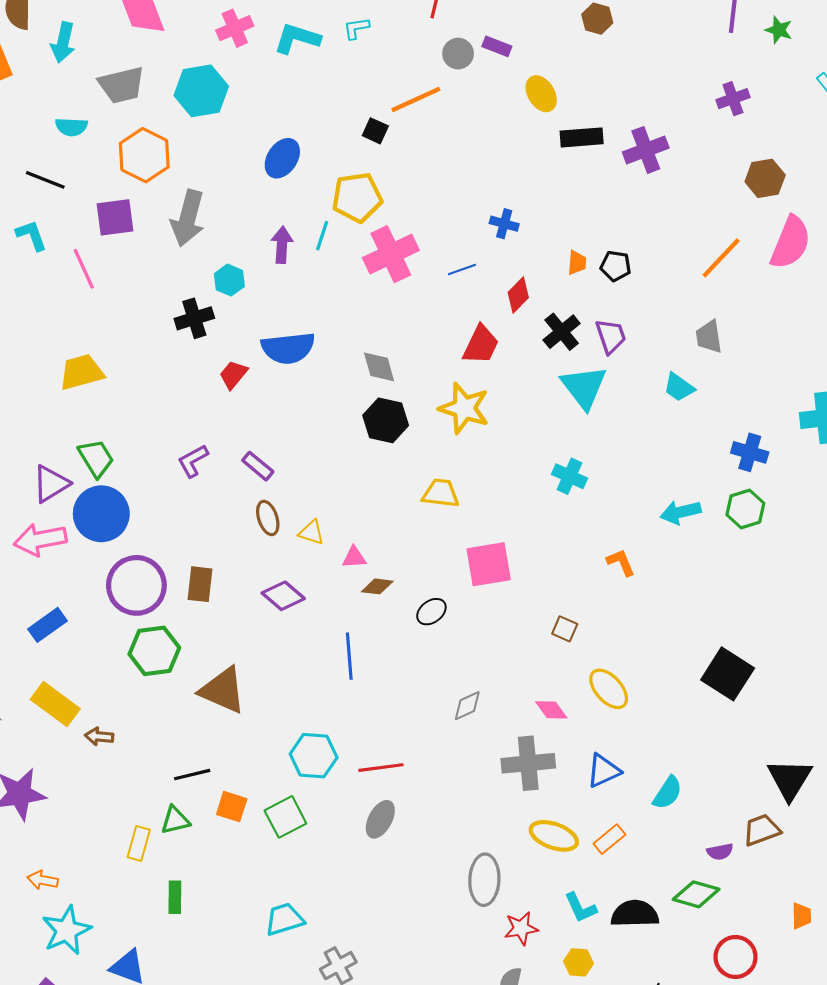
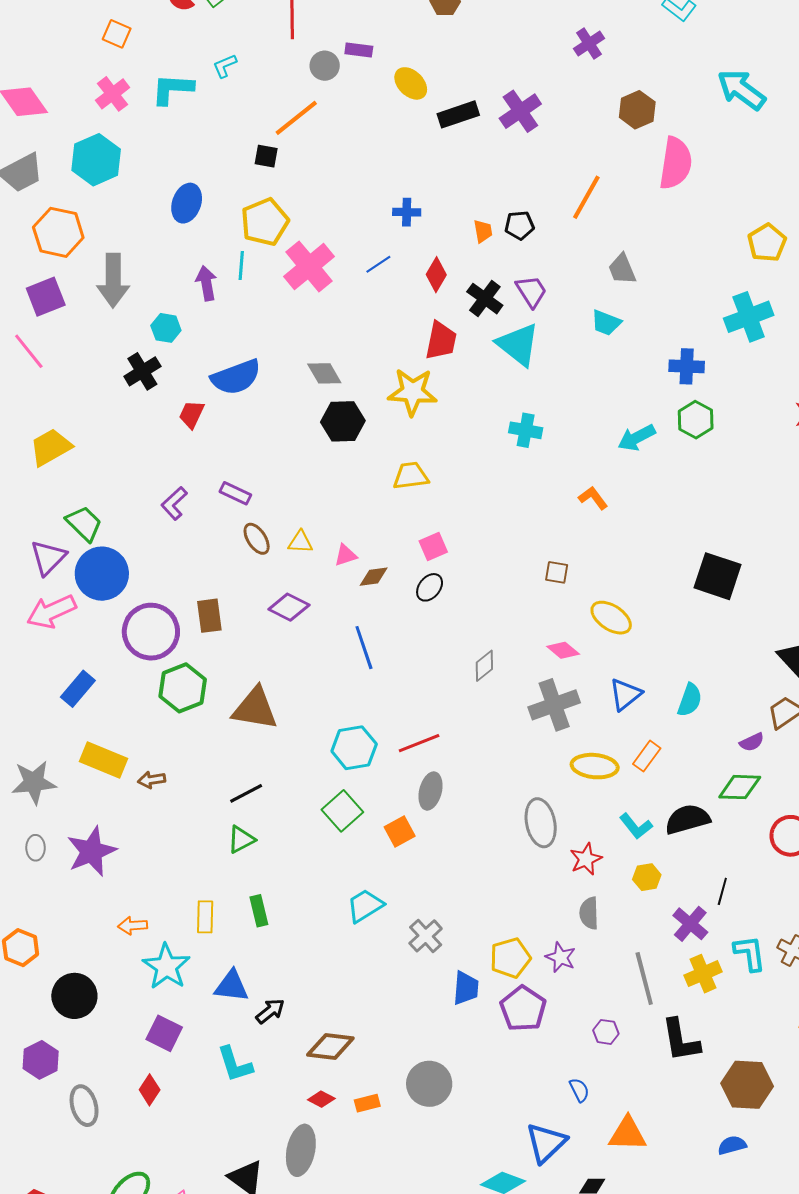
orange line: (721, 258) -> (586, 197), moved
red trapezoid: (481, 345) -> (441, 341), moved
pink square: (489, 564) -> (433, 547), moved, size x0.6
orange square: (232, 807) -> (400, 831), moved, turned -32
yellow rectangle: (139, 844) -> (205, 917), moved

